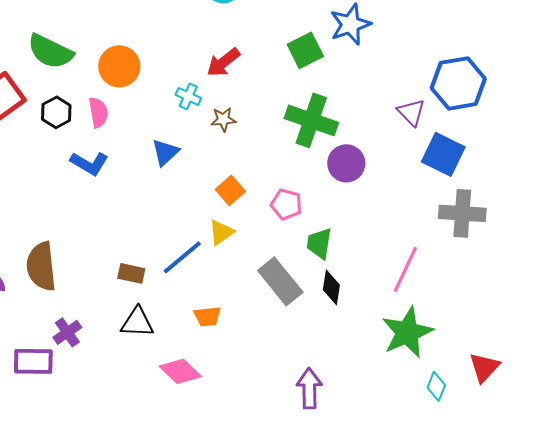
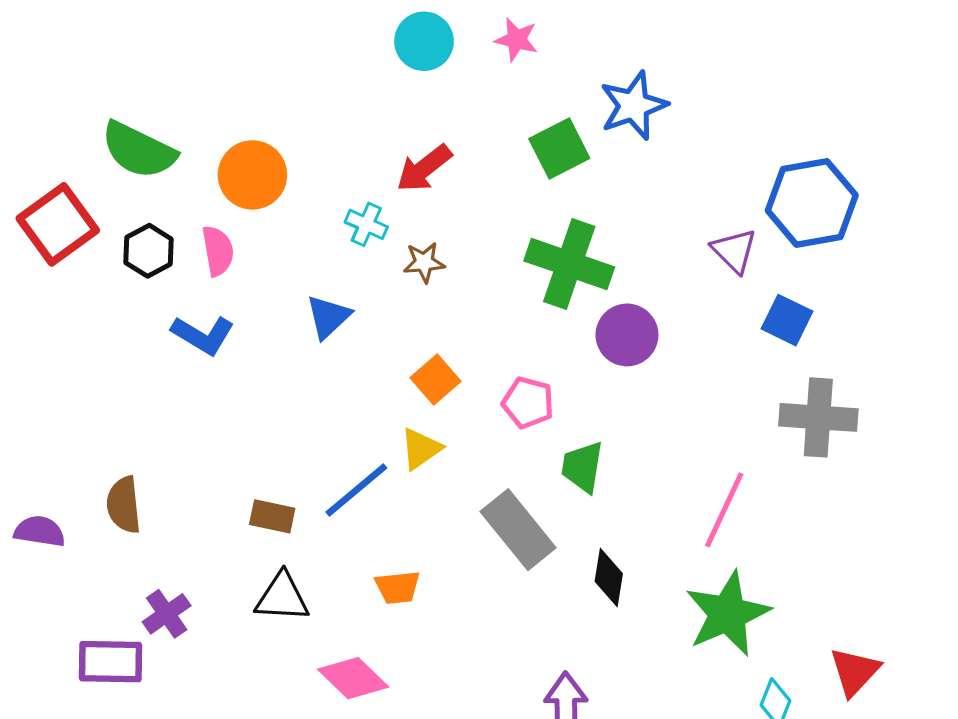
blue square: (443, 154) -> (787, 320), size x0.7
brown semicircle: (41, 266) -> (124, 505), size x0.7
black diamond: (331, 287) -> (609, 577), moved

